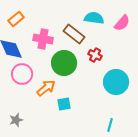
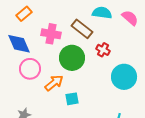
pink semicircle: (122, 23) -> (130, 18), turned -90

